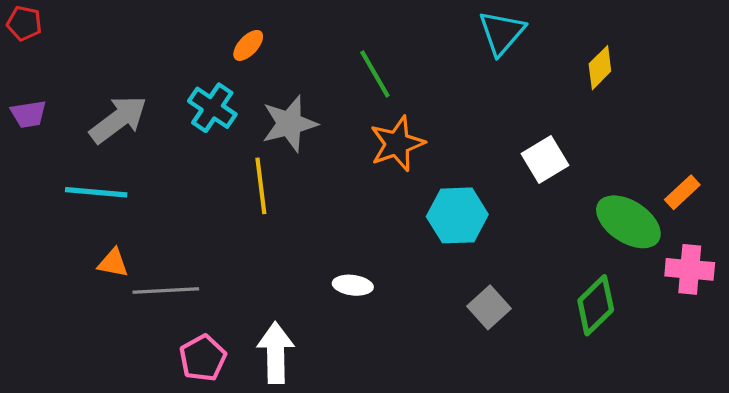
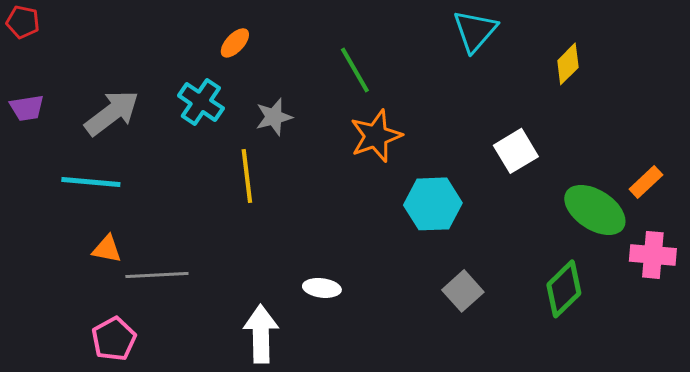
gray star: (289, 124) -> (274, 117), size x0.7
white ellipse: (353, 285) -> (322, 288), moved
pink pentagon: (203, 358) -> (114, 339), moved

